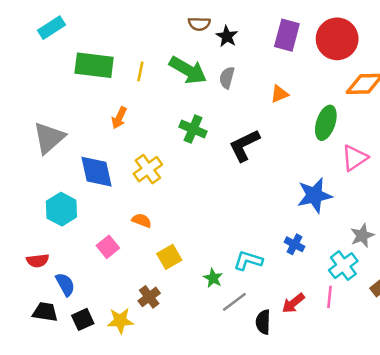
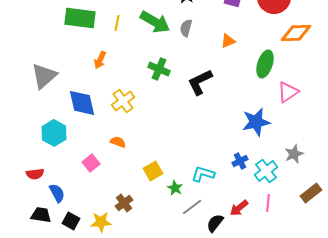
blue cross: (294, 244) -> (240, 161), turned 35
yellow square: (169, 257) -> (153, 171), moved
cyan cross: (343, 266) -> (266, 171), moved
black square: (83, 319) -> (71, 221), turned -36
black semicircle: (263, 322) -> (215, 223), turned 36

